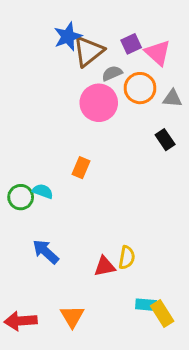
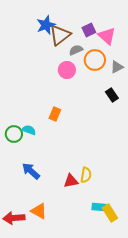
gray triangle: (172, 98) -> (117, 67), turned -32
pink circle: (99, 103) -> (67, 70), size x0.7
orange triangle: (72, 316) -> (39, 211), moved, turned -30

